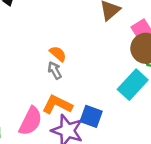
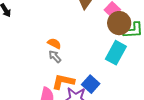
blue square: (91, 116) -> (91, 84), turned 36

